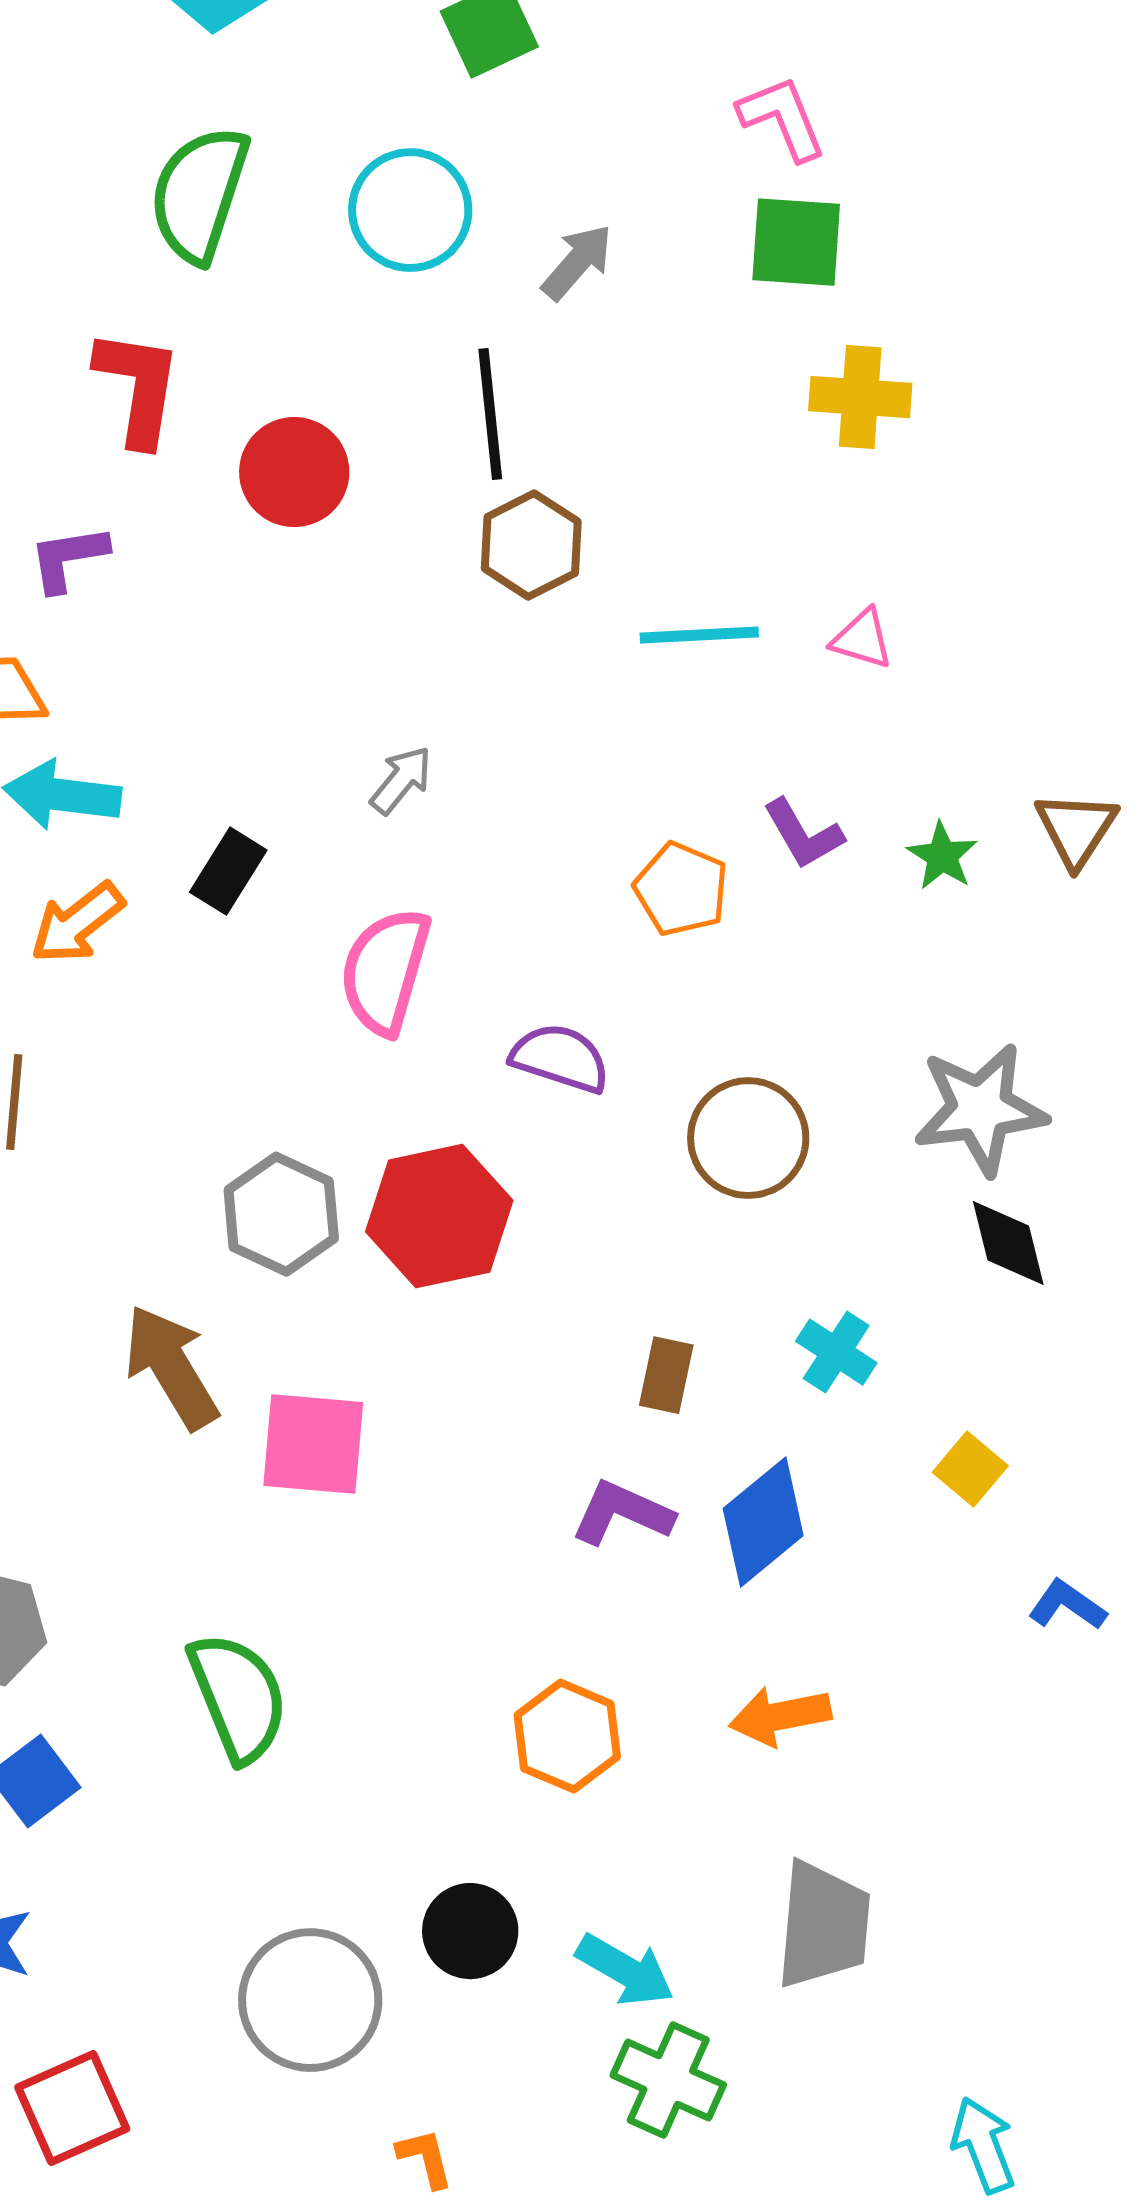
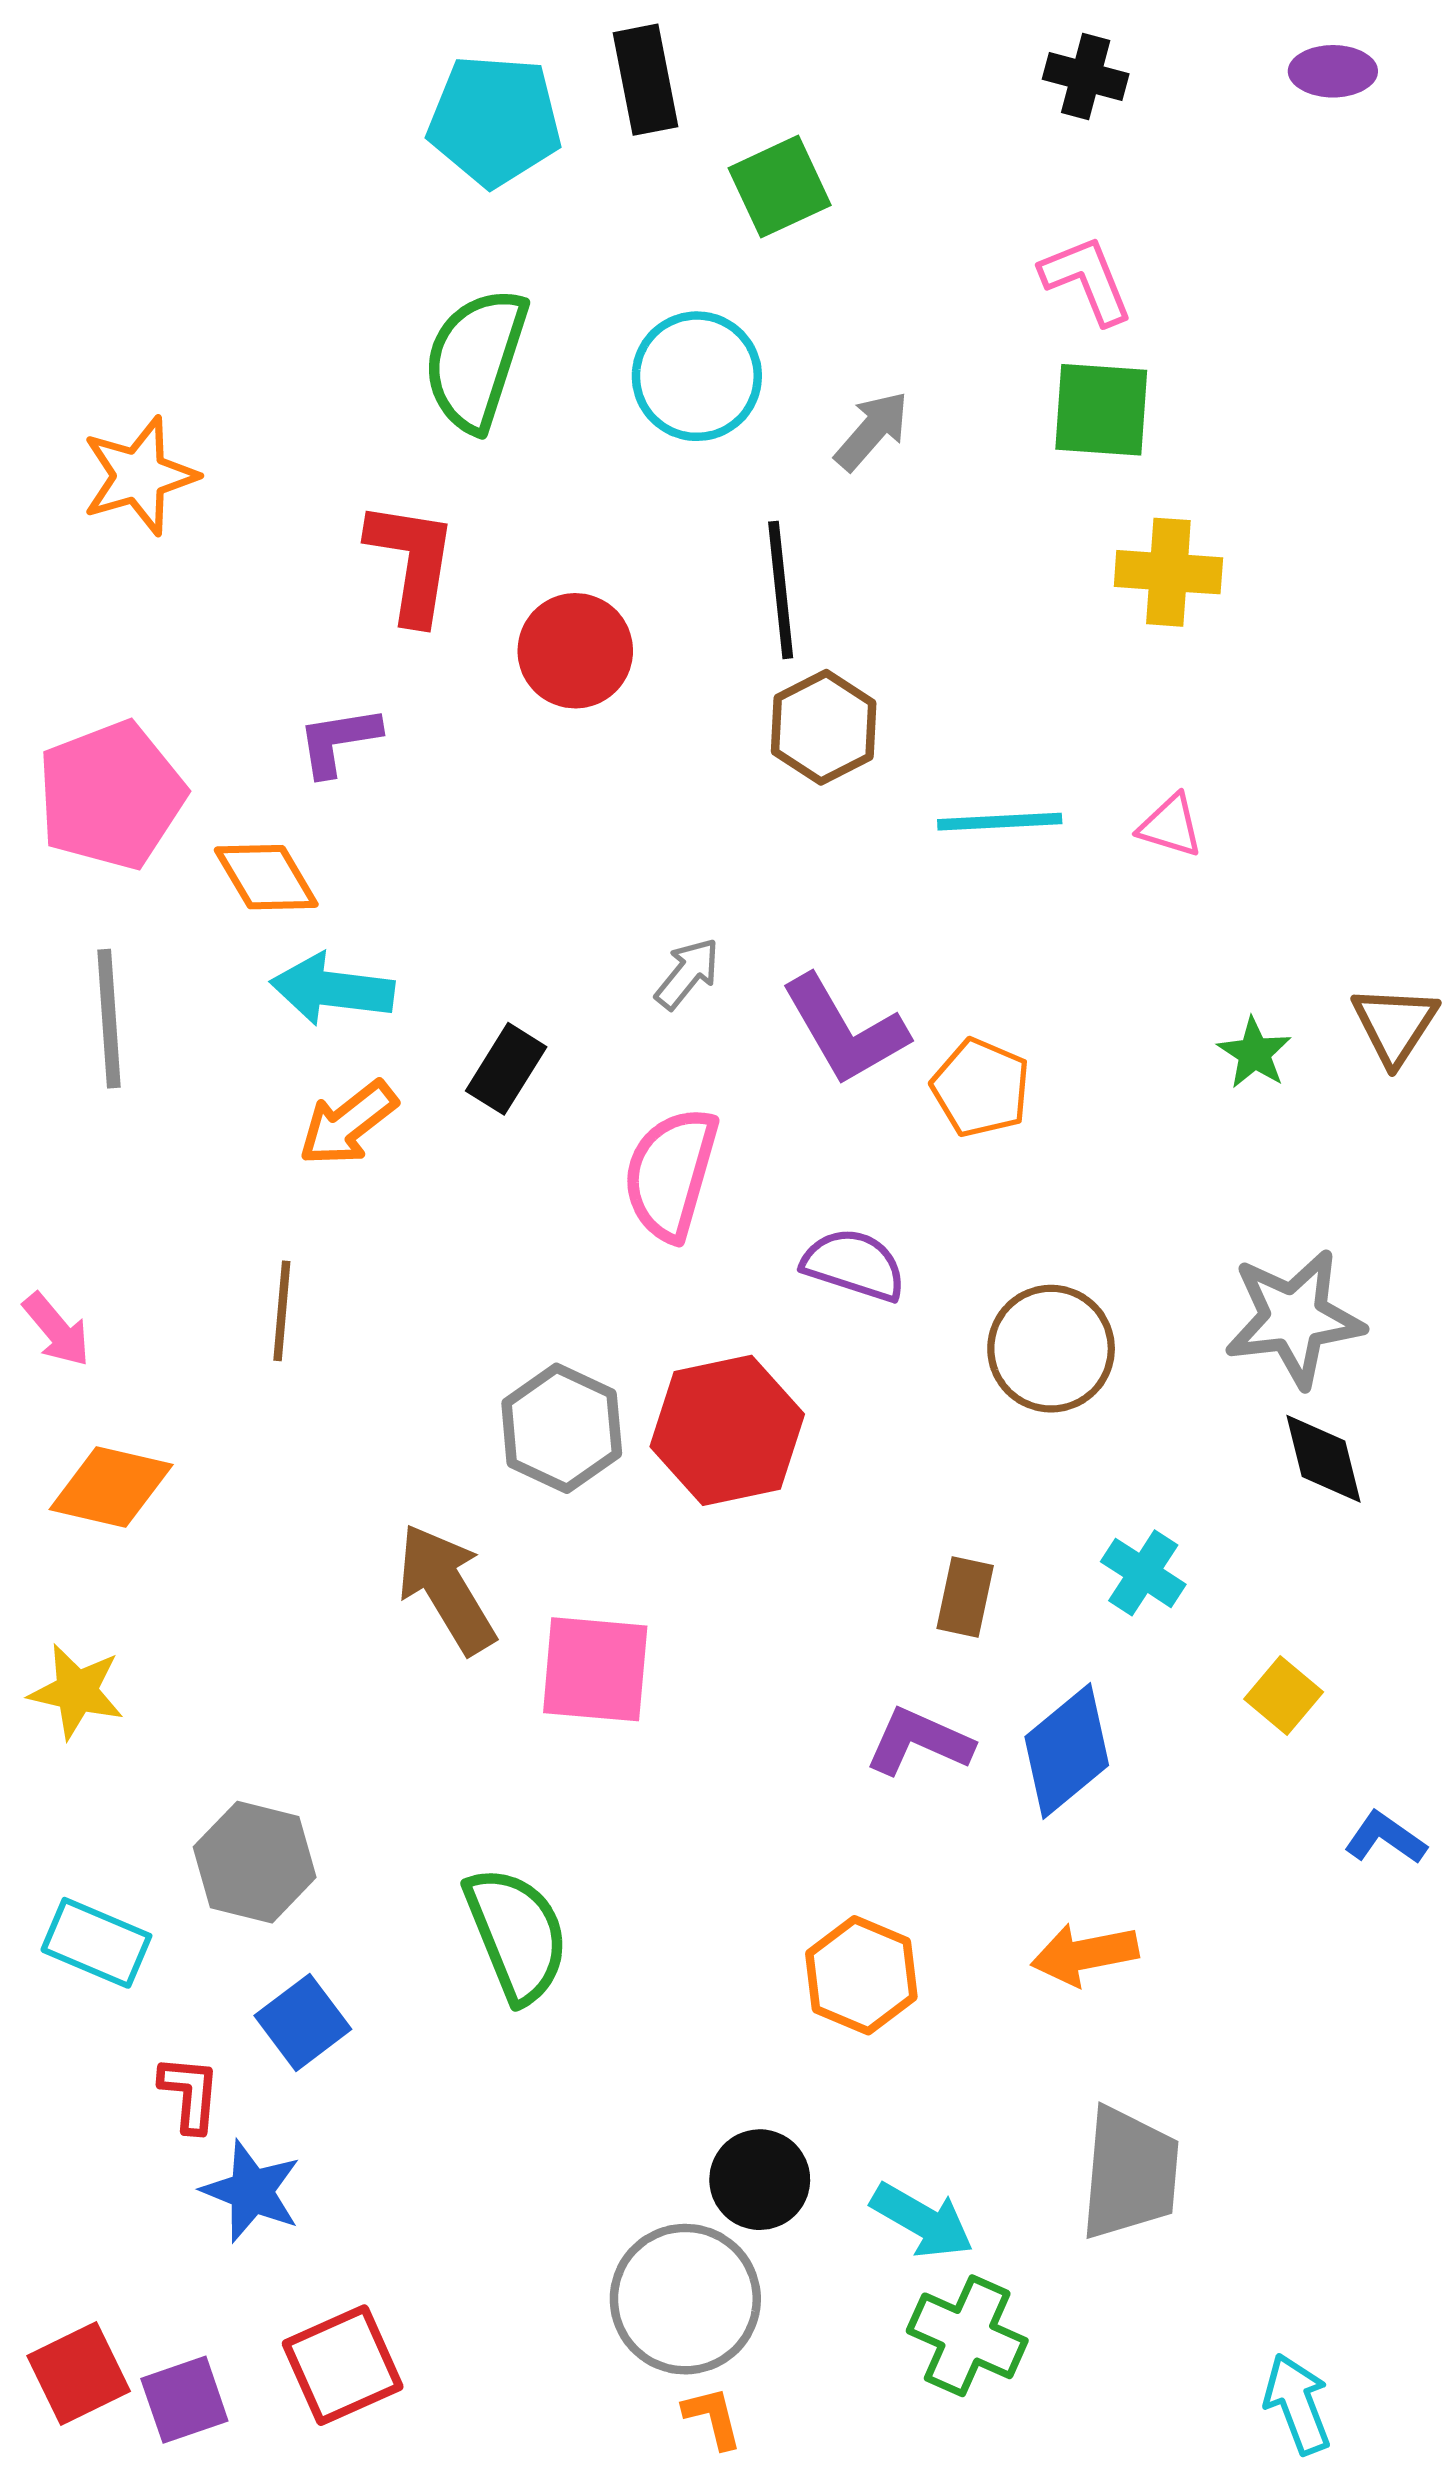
purple L-shape: (803, 834) -> (845, 1030), moved, size x1.5
gray circle: (310, 2000) -> (685, 2299), moved

